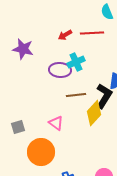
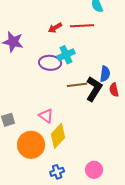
brown line: (76, 95) -> (77, 85), moved
yellow diamond: (94, 113) -> (58, 136), moved

